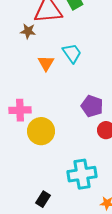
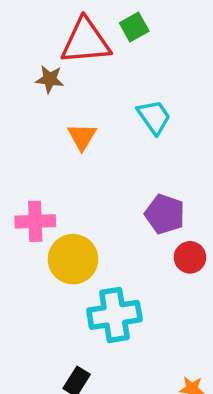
cyan trapezoid: (72, 53) -> (154, 117), moved
cyan cross: (82, 174) -> (114, 315), moved

